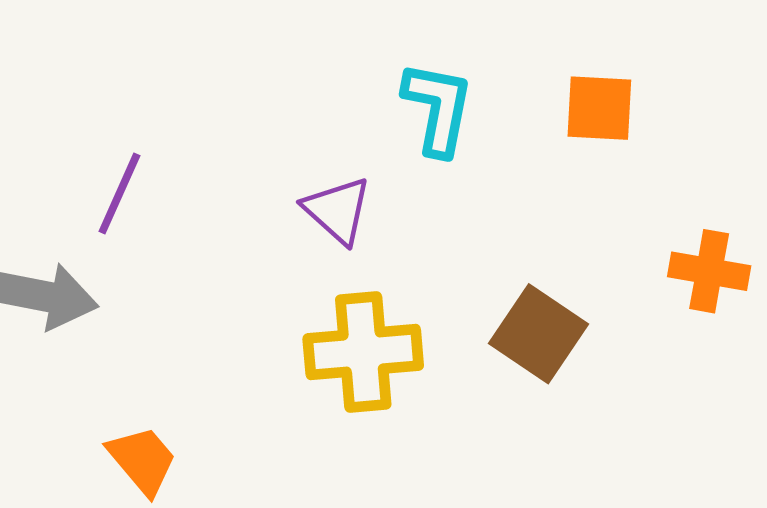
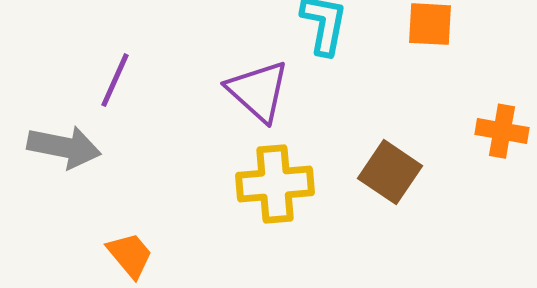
purple triangle: (337, 210) -> (258, 91), size x1.4

